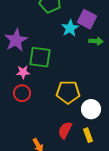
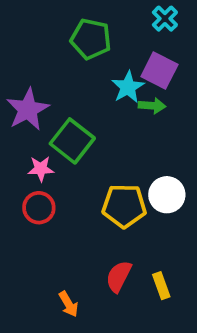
green arrow: (96, 41) -> (152, 106), moved
green square: (40, 57) -> (72, 141), turned 30
white circle: (91, 109) -> (167, 195), moved

